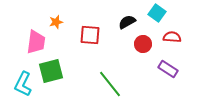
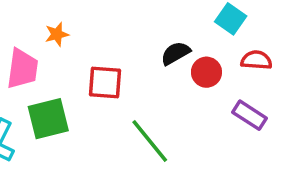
black semicircle: (127, 22) -> (176, 53), moved
red square: (90, 35) -> (105, 82), moved

